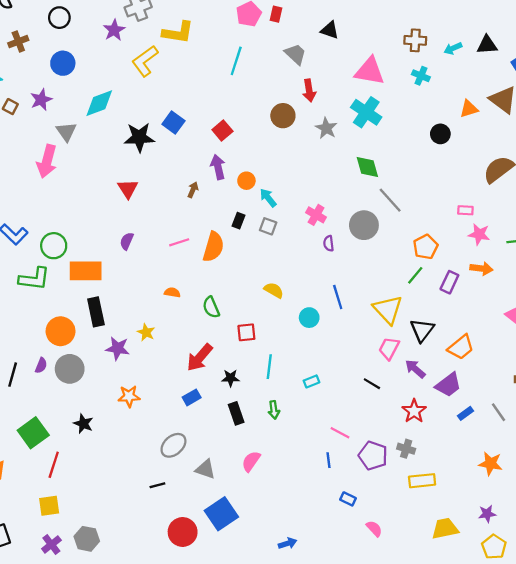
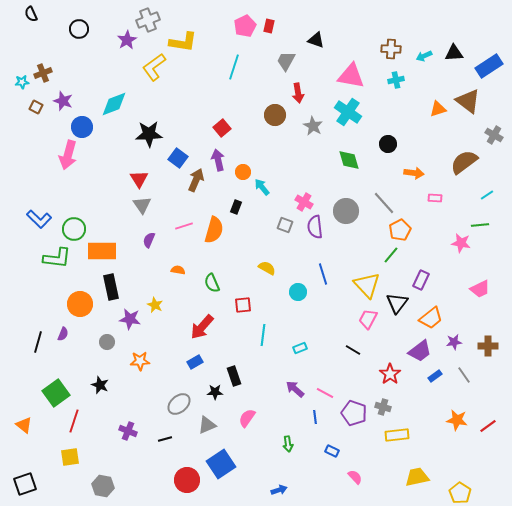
brown cross: (18, 42) -> (43, 73), moved
gray trapezoid: (295, 54) -> (286, 61), turned -105
blue circle: (63, 63) -> (82, 127), moved
cyan cross: (421, 76) -> (396, 80), turned -35
purple star: (41, 100) -> (63, 101), turned -30
blue square: (173, 123) -> (178, 158), moved
gray triangle: (66, 132) -> (142, 205), moved
black circle: (440, 134) -> (388, 144), moved
brown arrow: (193, 190) -> (196, 180), size x1.6
gray line: (390, 200) -> (384, 203), moved
gray square: (268, 226) -> (285, 225), moved
pink star: (479, 234) -> (461, 243), moved
purple semicircle: (127, 241) -> (149, 240), moved
purple semicircle: (329, 243) -> (315, 227), size x1.6
orange arrow: (481, 269) -> (414, 173), moved
purple rectangle: (449, 282) -> (421, 280), moved
gray circle: (70, 369) -> (107, 342), moved, size x0.6
purple arrow: (415, 369) -> (295, 389), moved
black star: (230, 378) -> (215, 392), moved
green arrow: (274, 410) -> (288, 444), moved
gray triangle: (205, 469) -> (207, 425), turned -42
purple star: (487, 514) -> (454, 342), moved
purple cross: (51, 545) -> (128, 431), moved, turned -30

